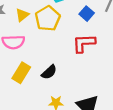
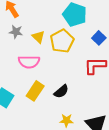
yellow triangle: (22, 15) -> (38, 37), turned -40

